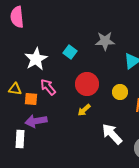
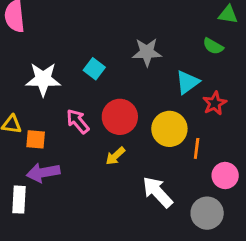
white star: (36, 59) -> (43, 79), turned 30
pink arrow: (48, 87) -> (78, 121), moved
yellow circle: (120, 92) -> (169, 129), size x1.5

